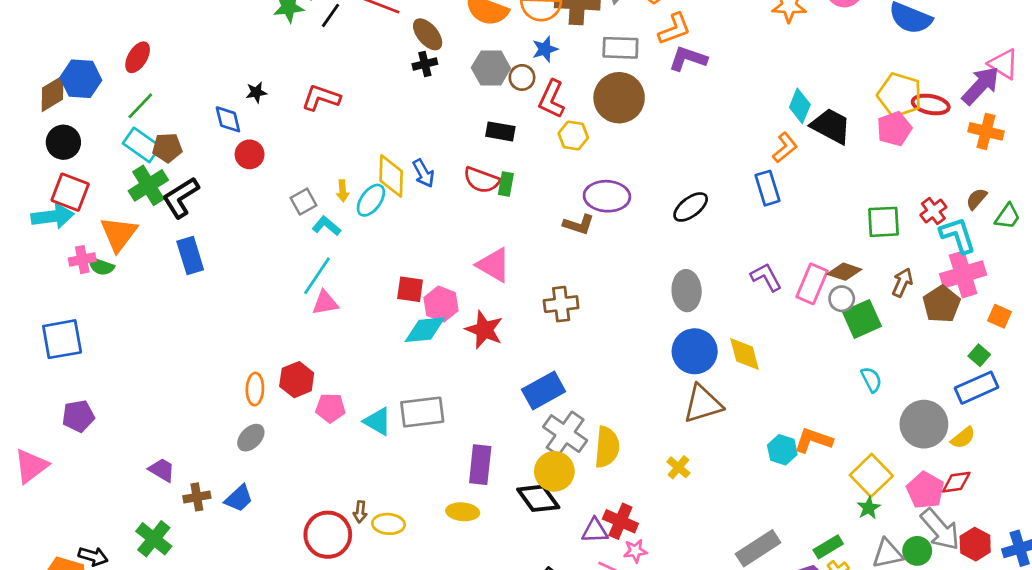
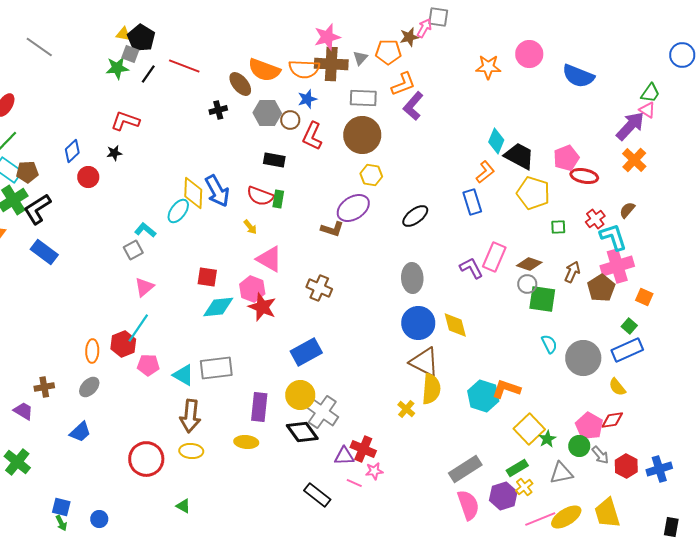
brown ellipse: (428, 34) -> (240, 84), moved
purple L-shape: (688, 59) -> (413, 106), turned -68
pink triangle: (1004, 64) -> (647, 110), size x0.7
black star: (256, 92) -> (114, 153), moved
yellow pentagon: (900, 95) -> (533, 193), moved
red L-shape: (321, 98) -> (125, 121), moved
red ellipse: (931, 104) -> (584, 176), moved
blue diamond: (228, 119) -> (72, 151), turned 60
orange cross: (986, 131) -> (634, 160), turned 30
yellow hexagon: (573, 135) -> (371, 175), moved
blue arrow: (424, 173) -> (217, 191), size x1.5
yellow arrow: (343, 191) -> (250, 227), moved, turned -35
purple ellipse: (607, 196) -> (353, 208), turned -36
gray square: (303, 202) -> (133, 250), moved
green trapezoid: (1008, 216) -> (650, 93), moved
green square: (883, 222) -> (558, 227), size x0.6
blue rectangle: (190, 256) -> (44, 252), turned -36
cyan line: (317, 276) -> (138, 328), moved
pink rectangle: (812, 284) -> (494, 257), moved
pink triangle: (325, 303) -> (144, 287), turned -30
pink hexagon: (441, 304) -> (252, 289), moved
brown cross: (561, 304) -> (319, 288), turned 30
green square: (862, 319) -> (542, 299), turned 32
brown triangle: (703, 404) -> (424, 362), turned 44
gray circle: (924, 424) -> (583, 358), moved
gray cross: (565, 434) -> (322, 412), moved
yellow semicircle: (963, 438) -> (617, 387), turned 90
yellow semicircle: (607, 447) -> (431, 389), moved
cyan hexagon: (782, 450) -> (483, 396), size x1.4
yellow circle: (554, 471) -> (300, 395), moved
yellow square: (871, 475) -> (529, 429), moved
brown cross: (197, 497) -> (44, 387), moved
brown arrow: (360, 512) -> (190, 416), moved, size x2.0
gray arrow: (940, 529) -> (600, 455), size x0.6
green circle: (917, 551) -> (579, 446), moved

